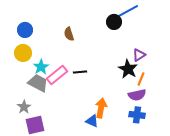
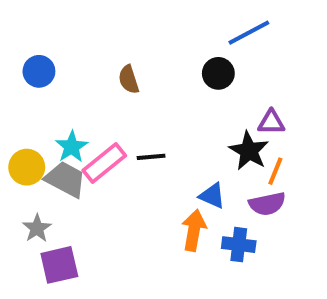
black circle: (114, 22) -> (218, 73), moved
yellow circle: (23, 53) -> (27, 167), moved
purple triangle: (139, 55) -> (271, 122), turned 32
blue cross: (137, 115) -> (239, 245), moved
blue triangle: (92, 121) -> (212, 196), moved

